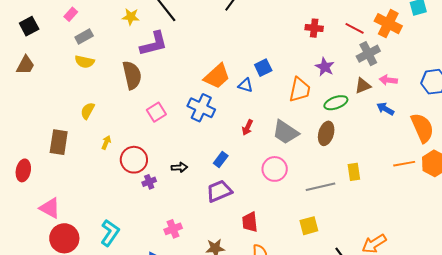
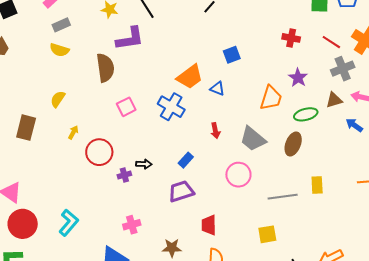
blue square: (263, 68) -> (232, 55), moved
red arrow: (247, 127) -> (215, 131), turned -42
purple cross: (149, 182) -> (124, 175), moved

